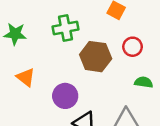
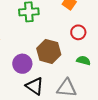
brown hexagon: (96, 57) -> (49, 51), moved

